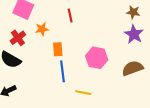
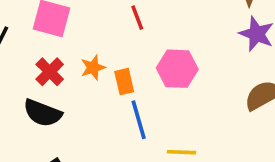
orange star: (42, 29) -> (93, 68), moved
pink hexagon: (97, 58) -> (177, 69), moved

